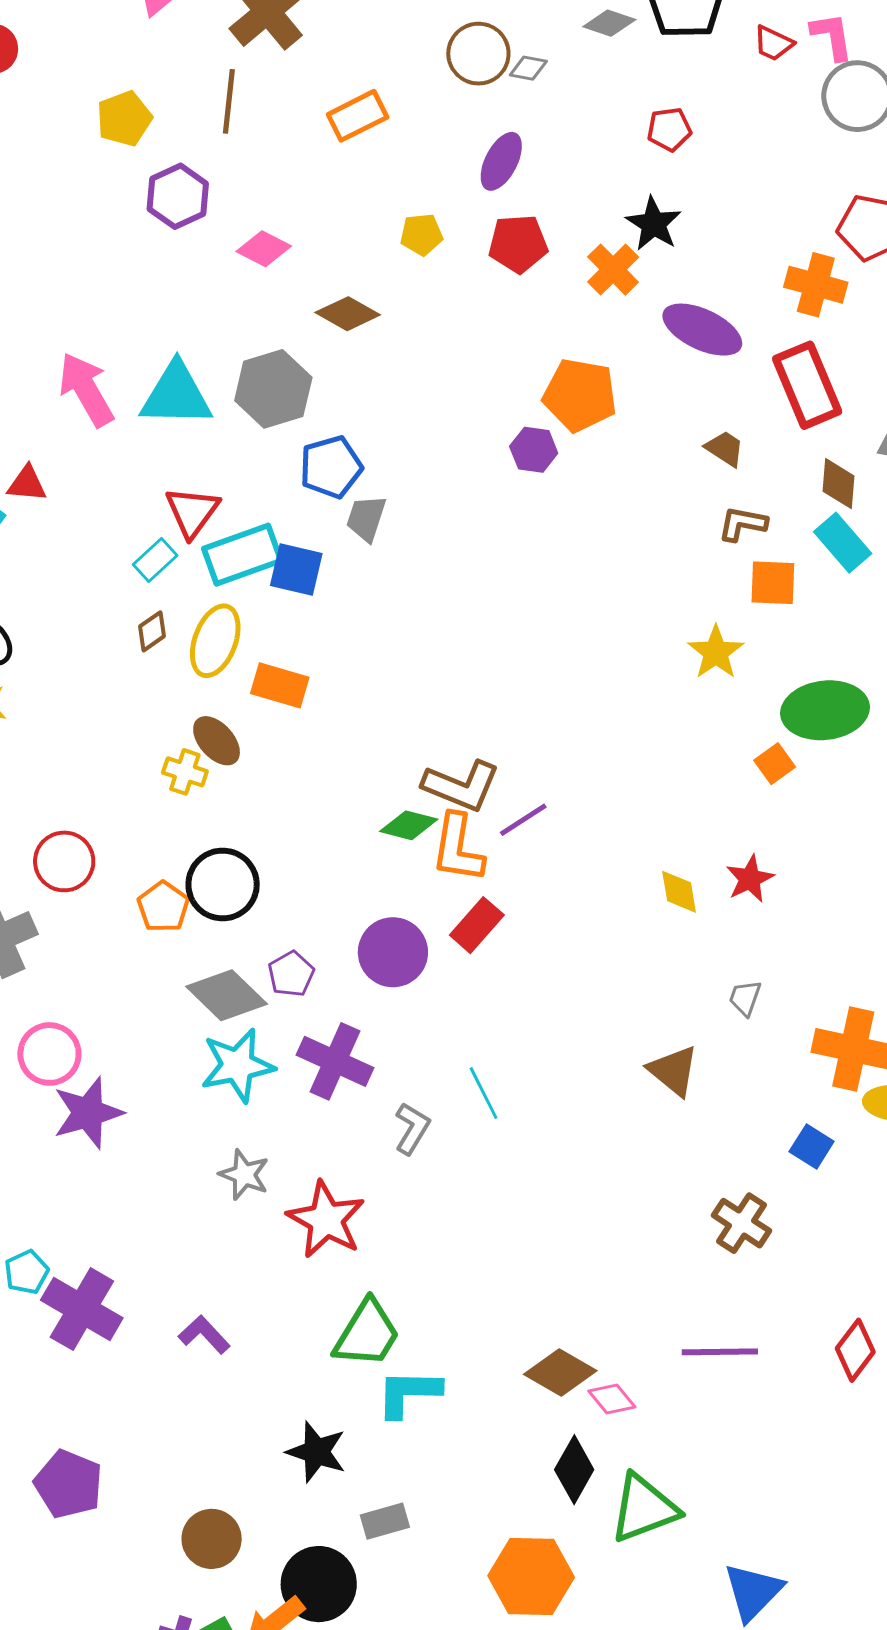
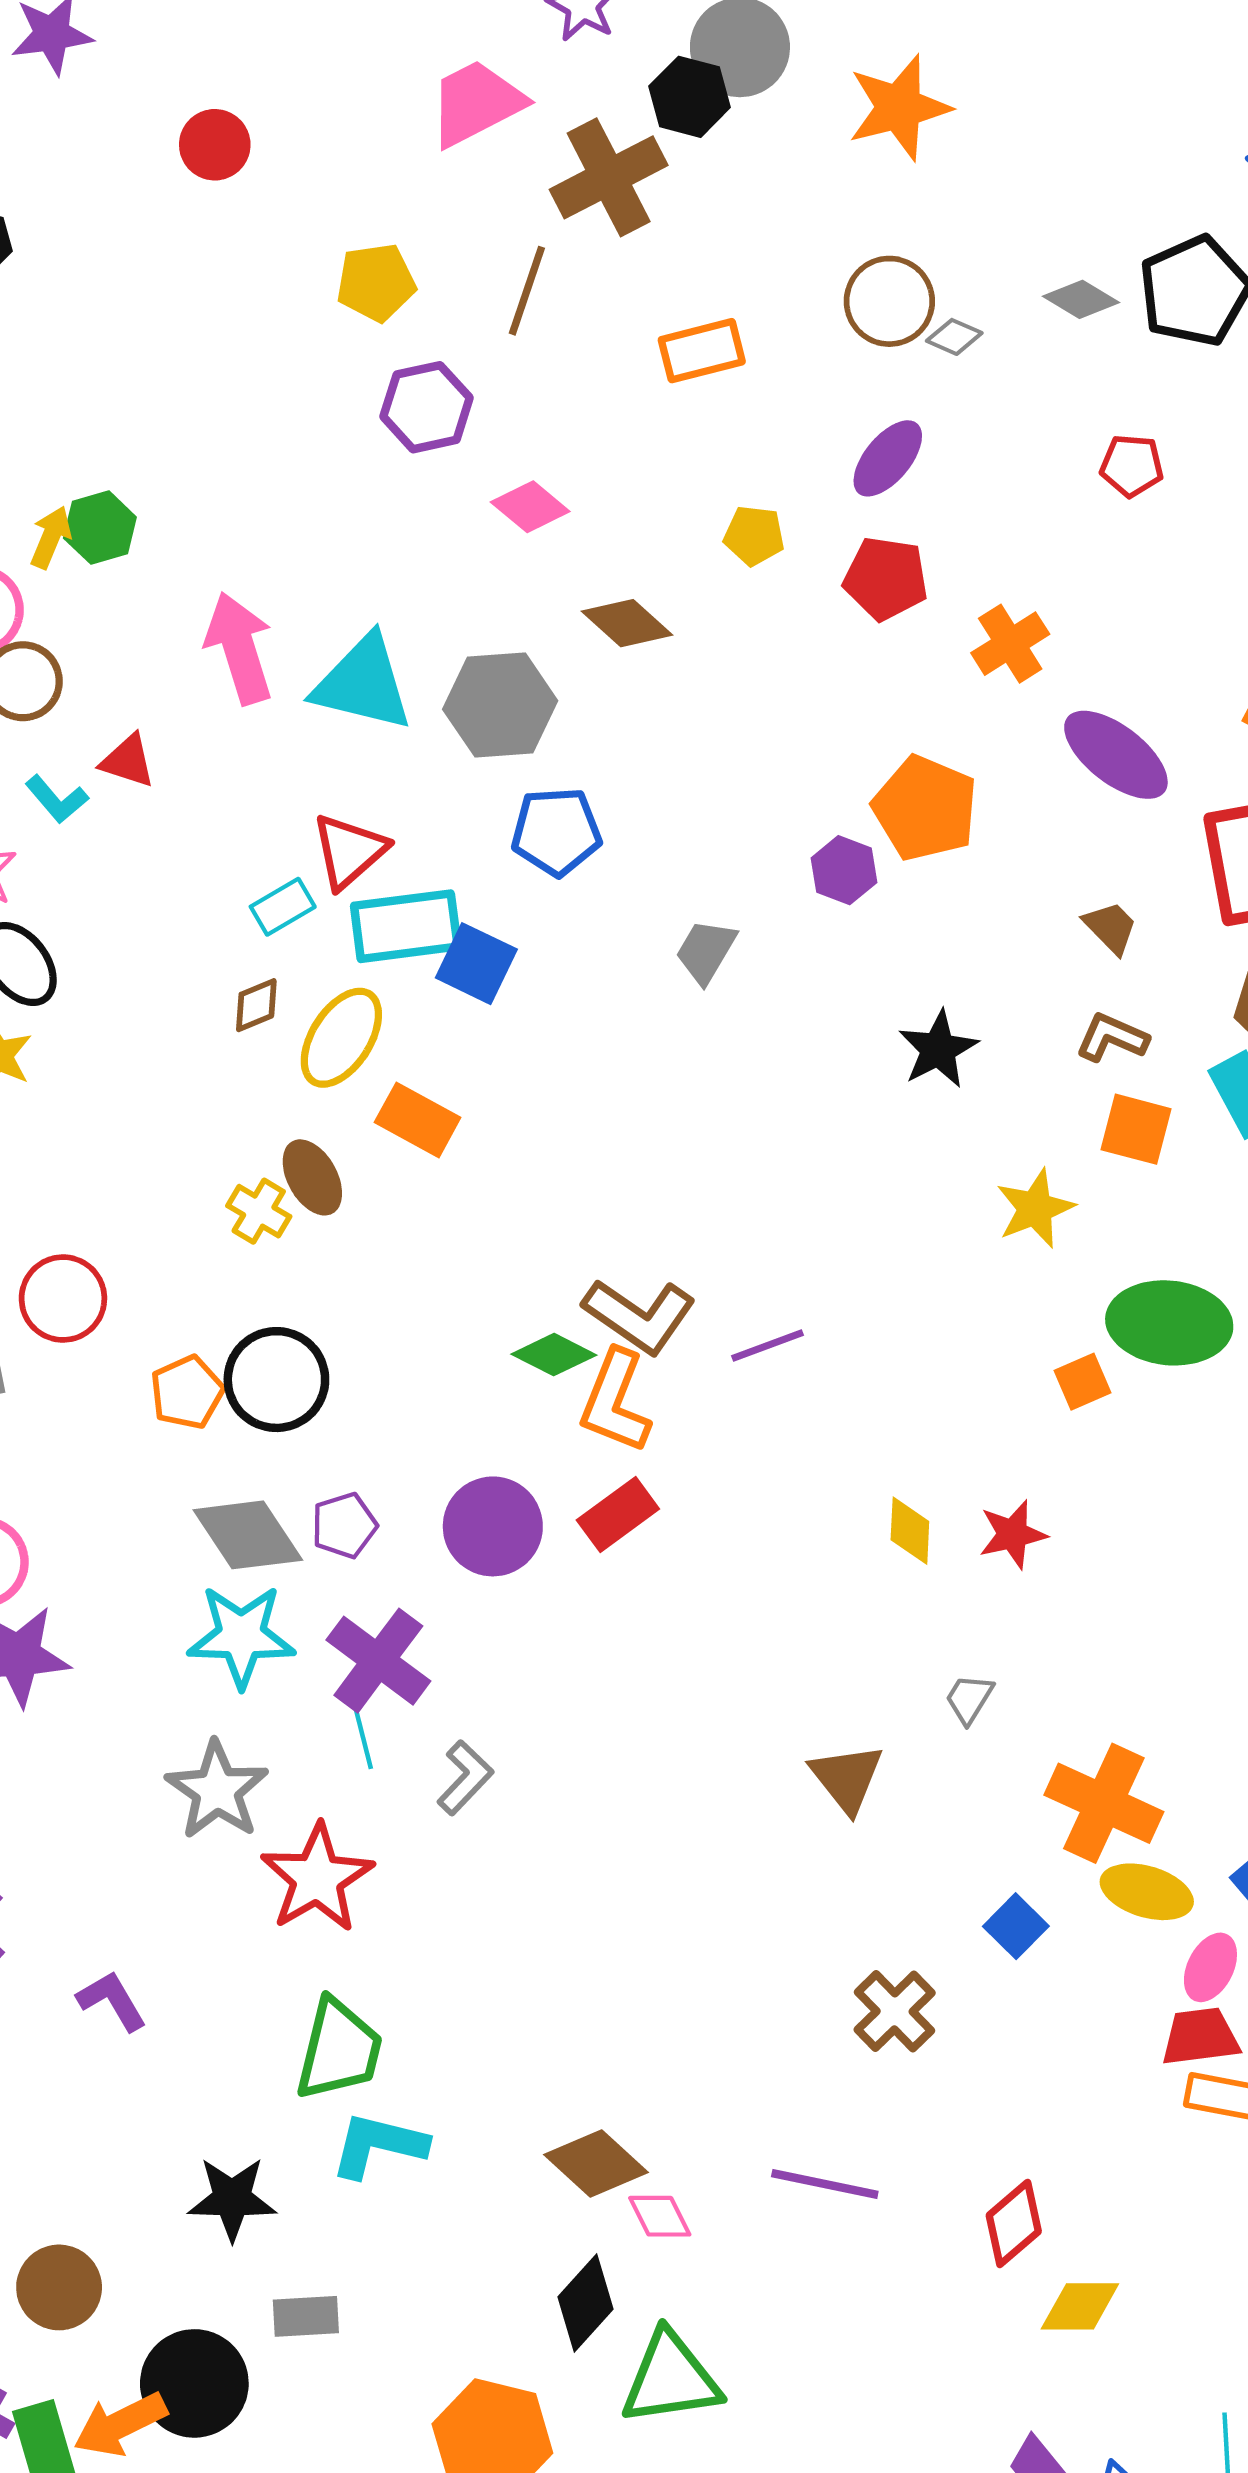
black star: (654, 224) -> (938, 1049), moved
gray trapezoid: (366, 518) -> (706, 951), moved
purple line: (523, 820) -> (768, 1346), moved
cyan line: (484, 1093) -> (361, 1729), moved
gray star: (244, 1175) -> (217, 1790), size x1.4
green trapezoid: (367, 1334) -> (339, 2050), turned -30
black star: (316, 1452) -> (232, 2199), turned -30

